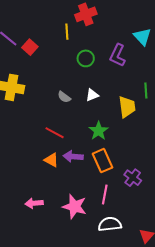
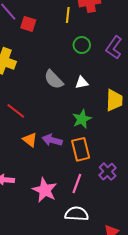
red square: (30, 47) -> (28, 24), turned -35
gray semicircle: (64, 97) -> (54, 79), size x1.5
red line: (55, 133) -> (16, 111), moved

